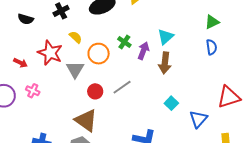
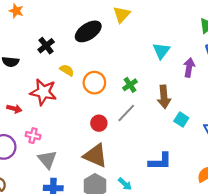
green cross: (124, 42) -> (130, 85), moved, turned 32
purple arrow: (143, 51) -> (189, 67), moved
brown arrow: (165, 63) -> (164, 97), moved
gray triangle: (75, 69) -> (47, 159), moved

